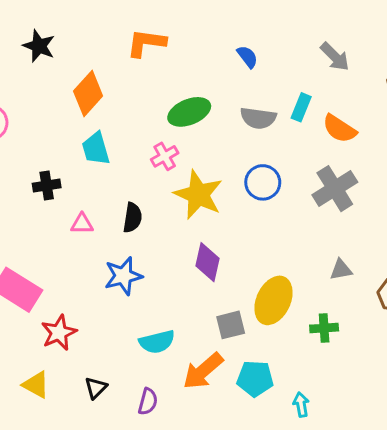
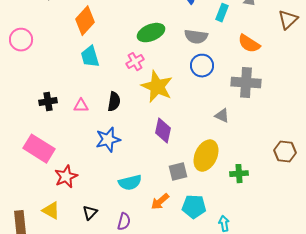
cyan rectangle: (301, 107) -> (222, 13), moved
blue circle: (263, 182) -> (202, 66), moved
black cross: (47, 185) -> (48, 102), moved
gray cross: (335, 189) -> (246, 83), turned 36
gray triangle: (341, 270) -> (222, 116), moved, turned 35
orange arrow: (203, 371) -> (160, 202), size x0.7

